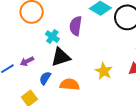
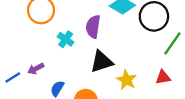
black triangle: (61, 57) -> (102, 62), moved

